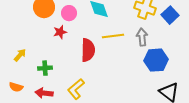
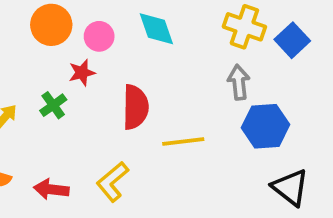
yellow line: (113, 36) -> (183, 142), moved
green cross: (45, 68) -> (53, 105), moved, turned -32

